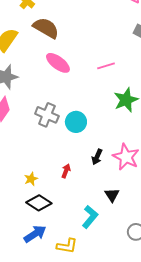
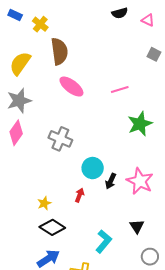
brown semicircle: (46, 28) -> (59, 51), turned 52
cyan circle: (76, 122) -> (93, 168), moved
black triangle: (112, 195) -> (137, 226), moved

